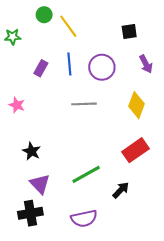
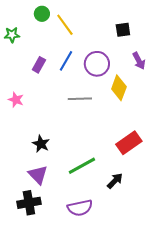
blue line: (69, 64) -> (66, 61), turned 35
yellow diamond: (137, 105) -> (119, 88), moved
black star: (32, 151) -> (41, 144), moved

